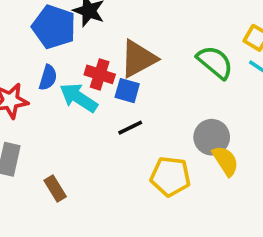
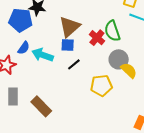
green semicircle: (215, 62) -> (112, 31), moved, turned -135
red cross: (100, 74) -> (97, 38), moved, turned 35
blue semicircle: (48, 78) -> (24, 48), turned 32
brown rectangle: (55, 189) -> (41, 106), size x1.5

